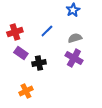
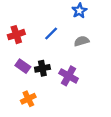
purple rectangle: (21, 53) -> (23, 66), moved
purple cross: (74, 58) -> (69, 76), moved

